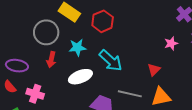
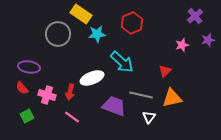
red hexagon: (103, 21) -> (132, 23), moved
cyan star: (77, 47) -> (97, 34), moved
red arrow: (51, 60) -> (70, 92), moved

